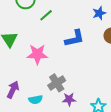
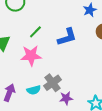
green line: (46, 15) -> (35, 32), moved
cyan semicircle: (36, 100) -> (34, 90), moved

